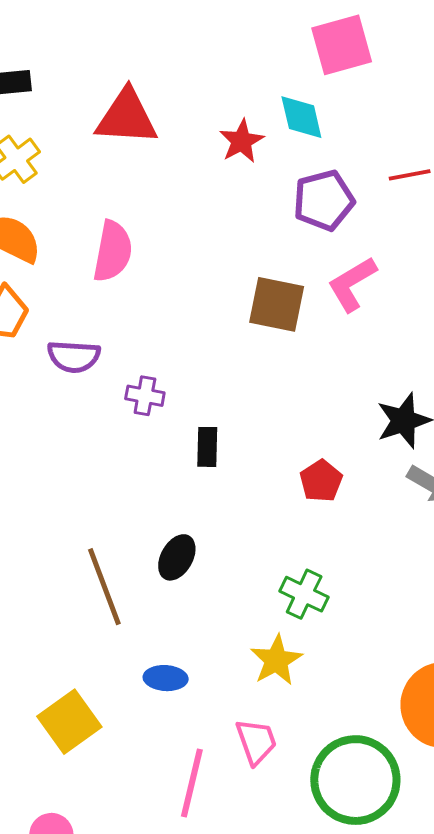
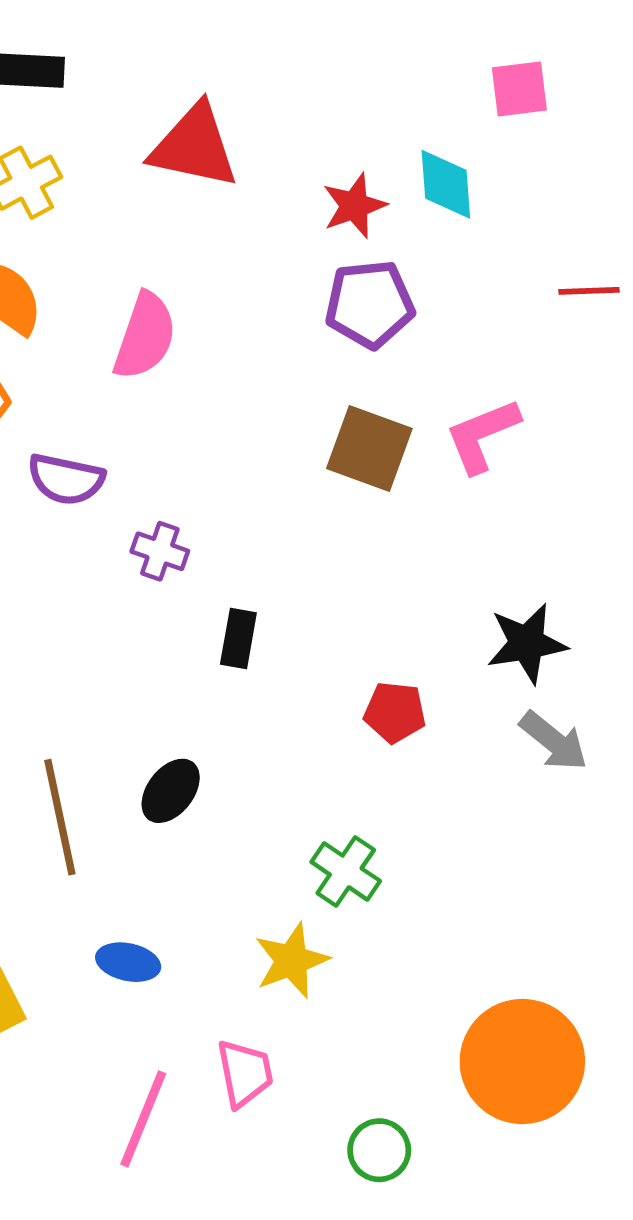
pink square: (342, 45) -> (519, 89), size x0.7
purple pentagon: (324, 200) -> (370, 304), moved
red pentagon: (321, 481) -> (395, 712), turned 30
green circle: (355, 780) -> (379, 1150), size x0.5

